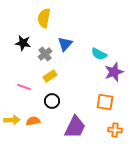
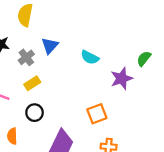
purple star: (114, 72) -> (122, 79), moved
orange square: (105, 102) -> (97, 114), turned -30
orange semicircle: (33, 121) -> (12, 136), turned -80

